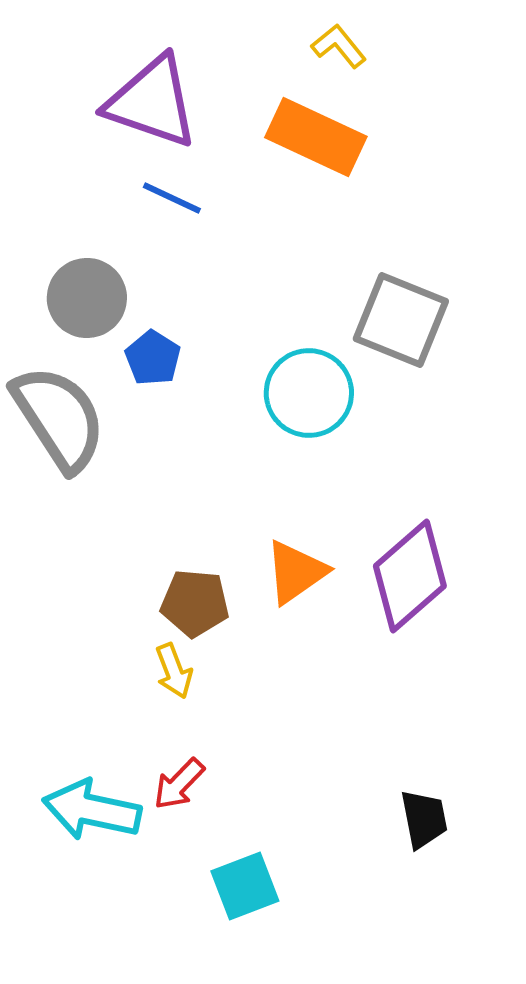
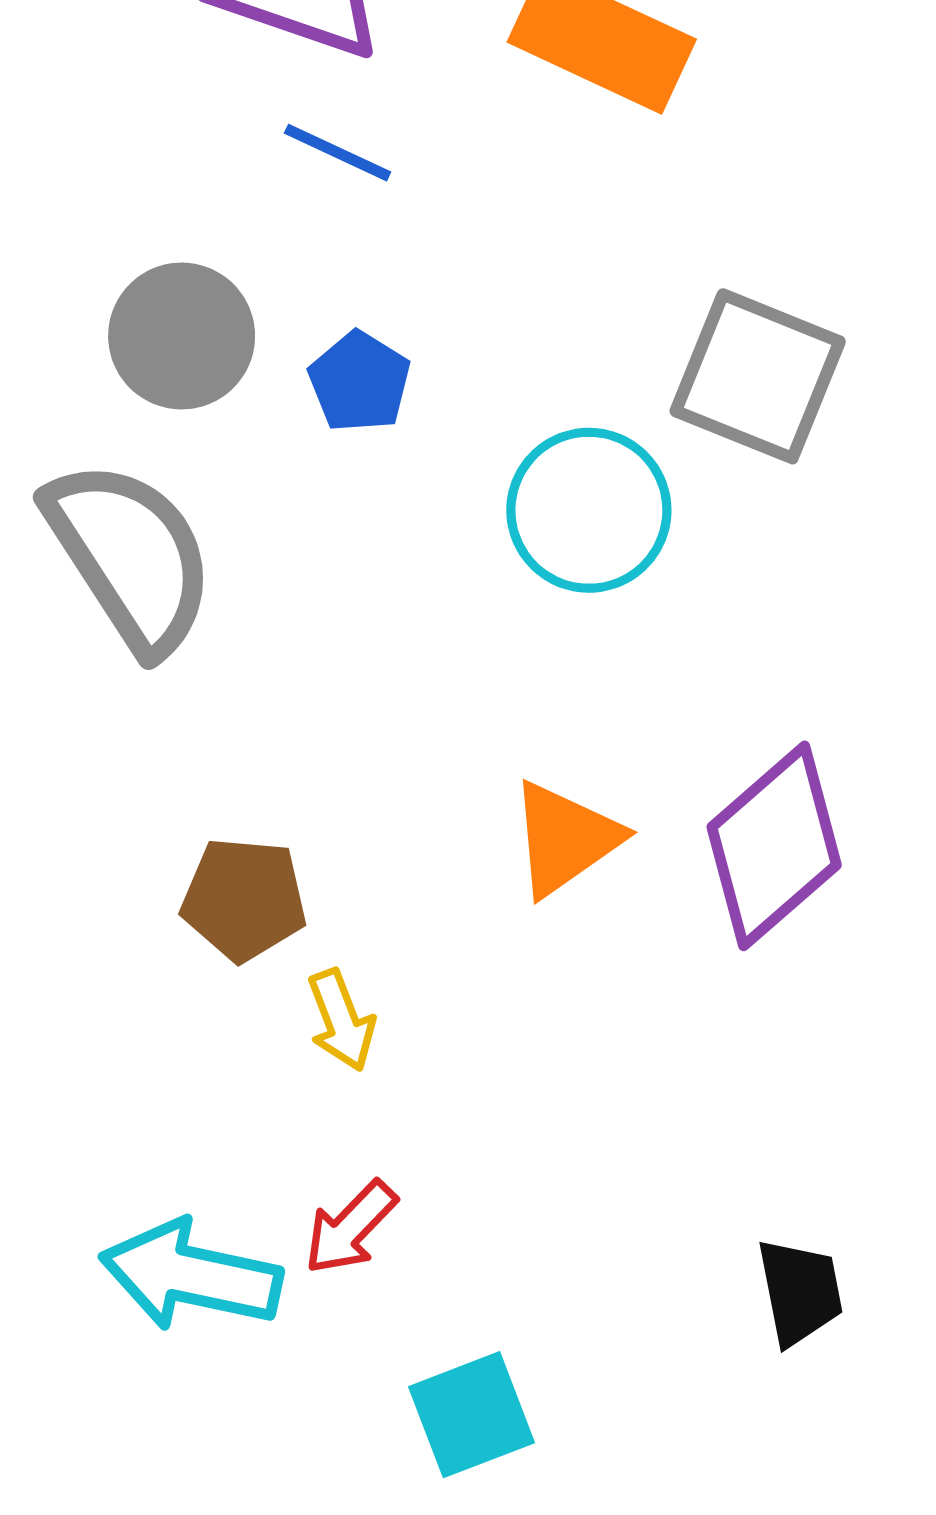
blue pentagon: (153, 358) -> (360, 382), moved
brown pentagon: (195, 603) -> (244, 899), moved

